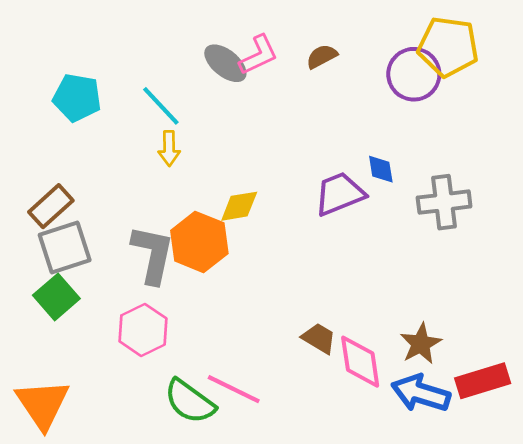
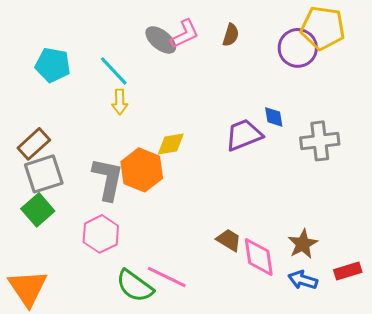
brown semicircle: (322, 56) -> (231, 35), turned 135
red rectangle: (483, 381) -> (348, 271), size x0.7
blue arrow: (421, 393) -> (303, 280), size x0.7

